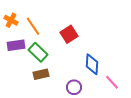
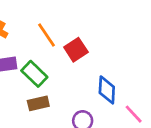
orange line: (33, 26) -> (46, 35), moved

